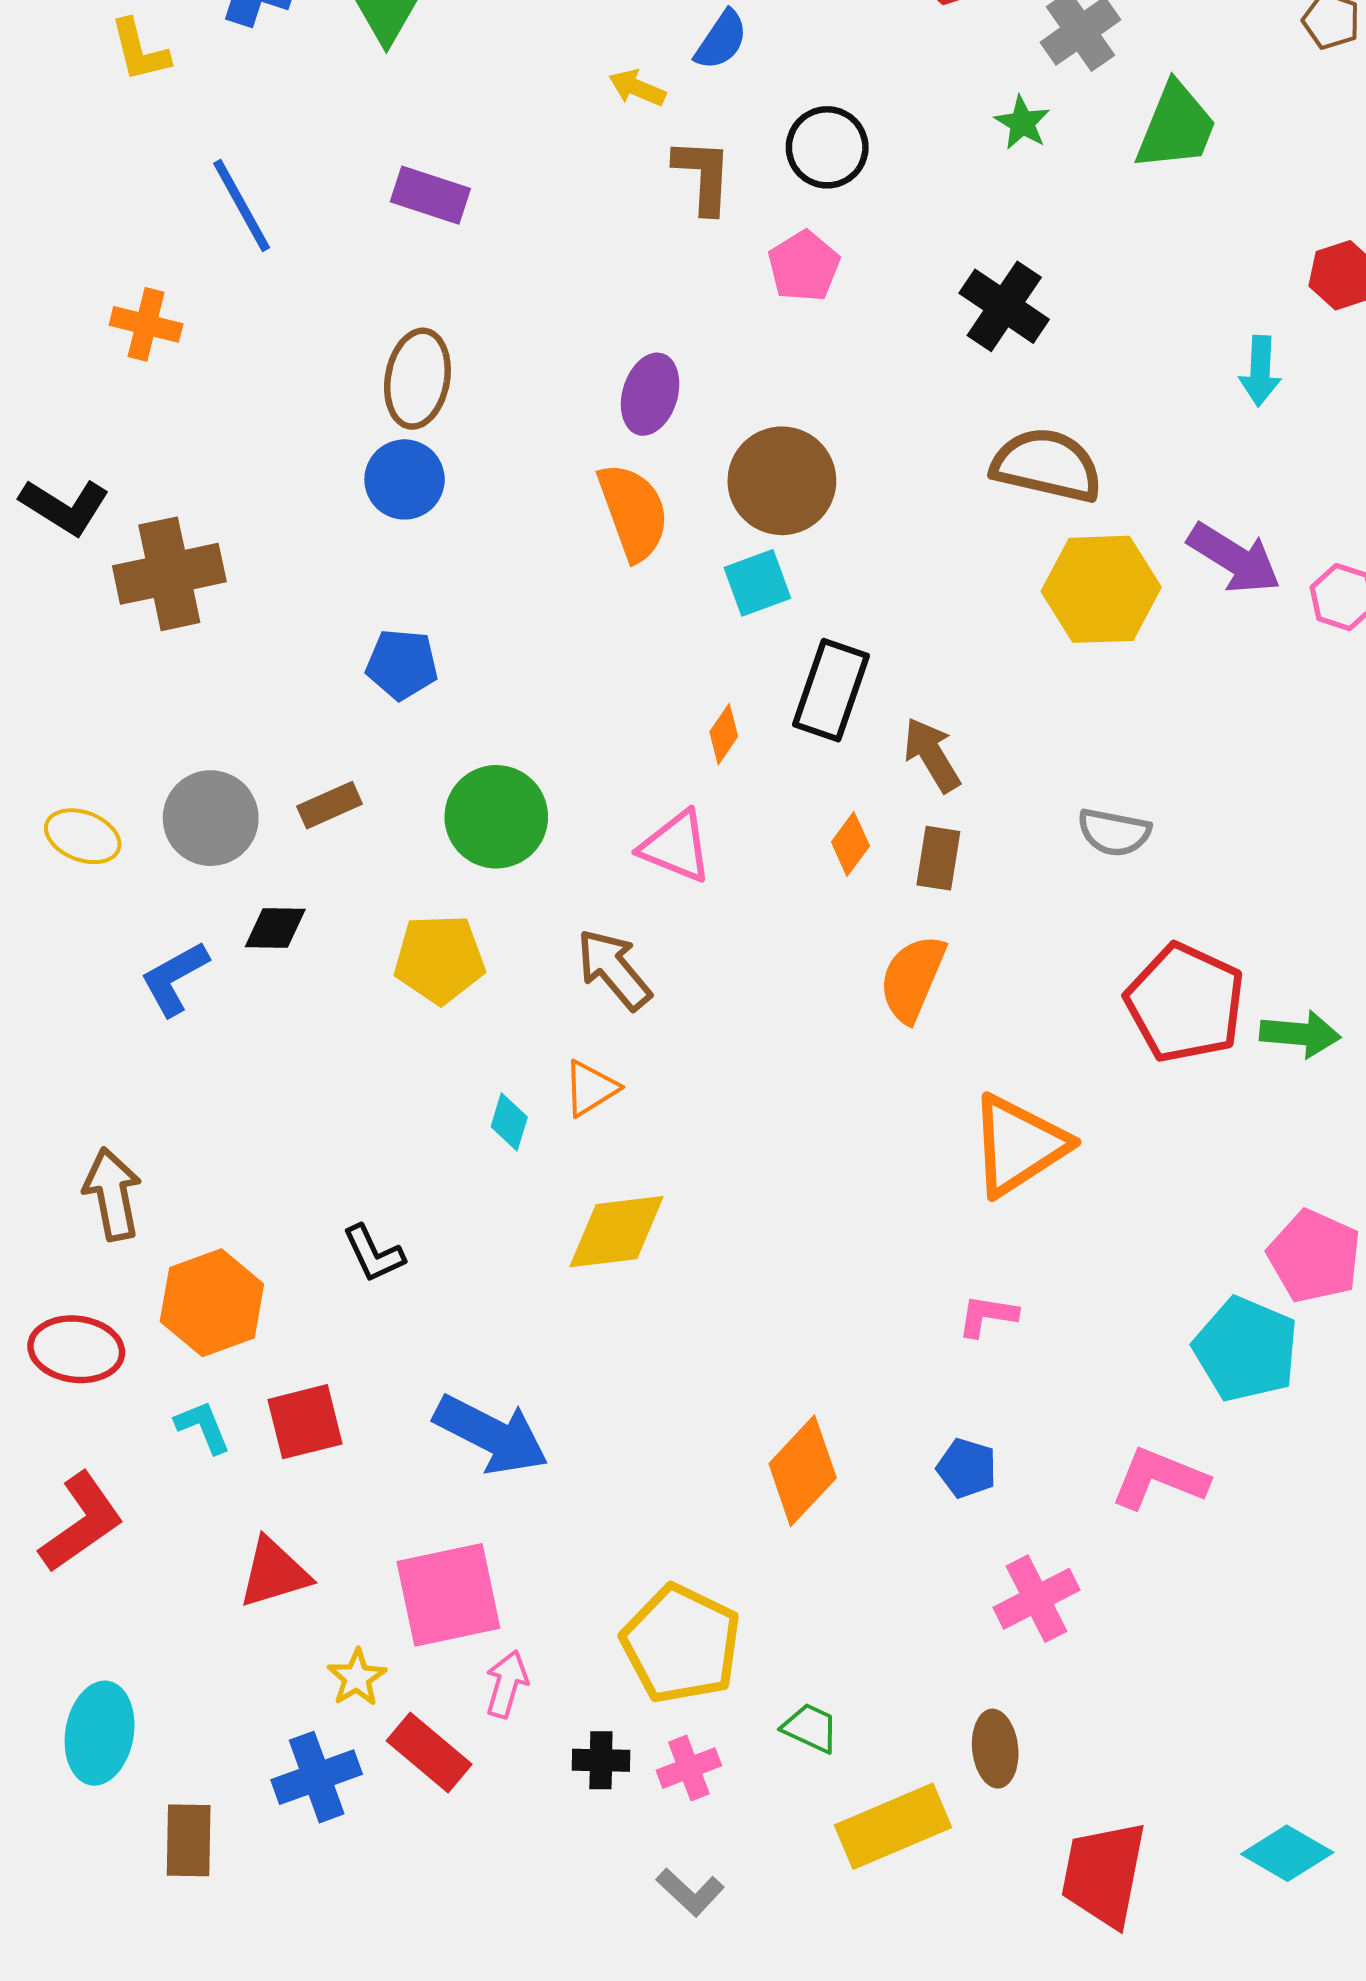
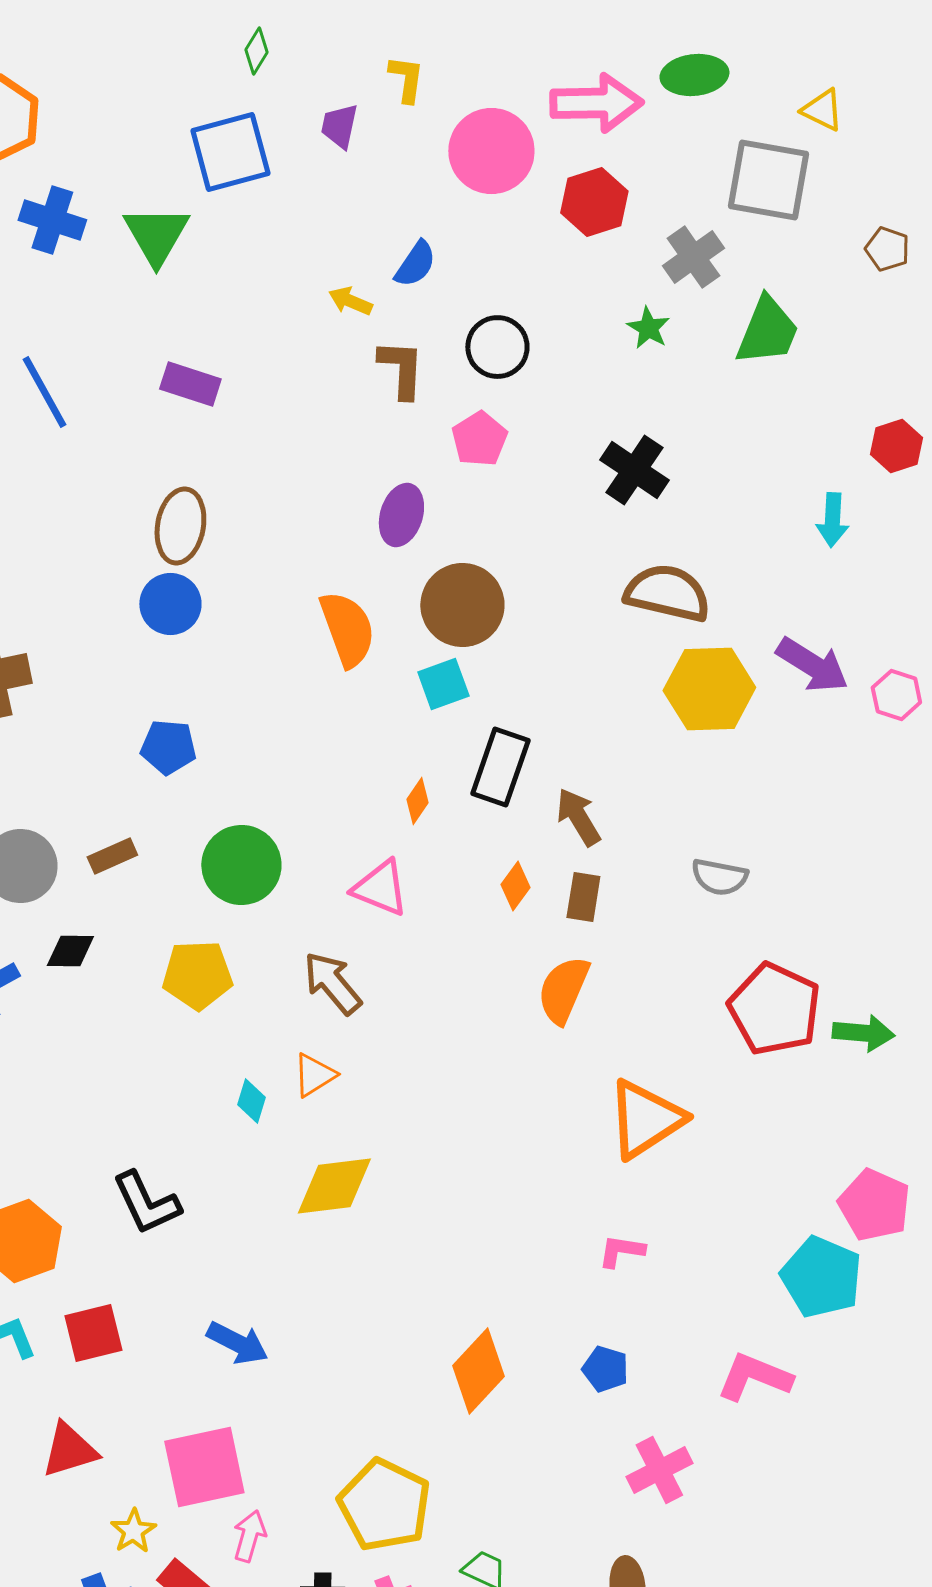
purple ellipse: (650, 394) -> (401, 515), moved
black L-shape: (374, 1254) -> (146, 1203), size x1.4
blue arrow: (491, 1435) -> (237, 1343), size x0.7

